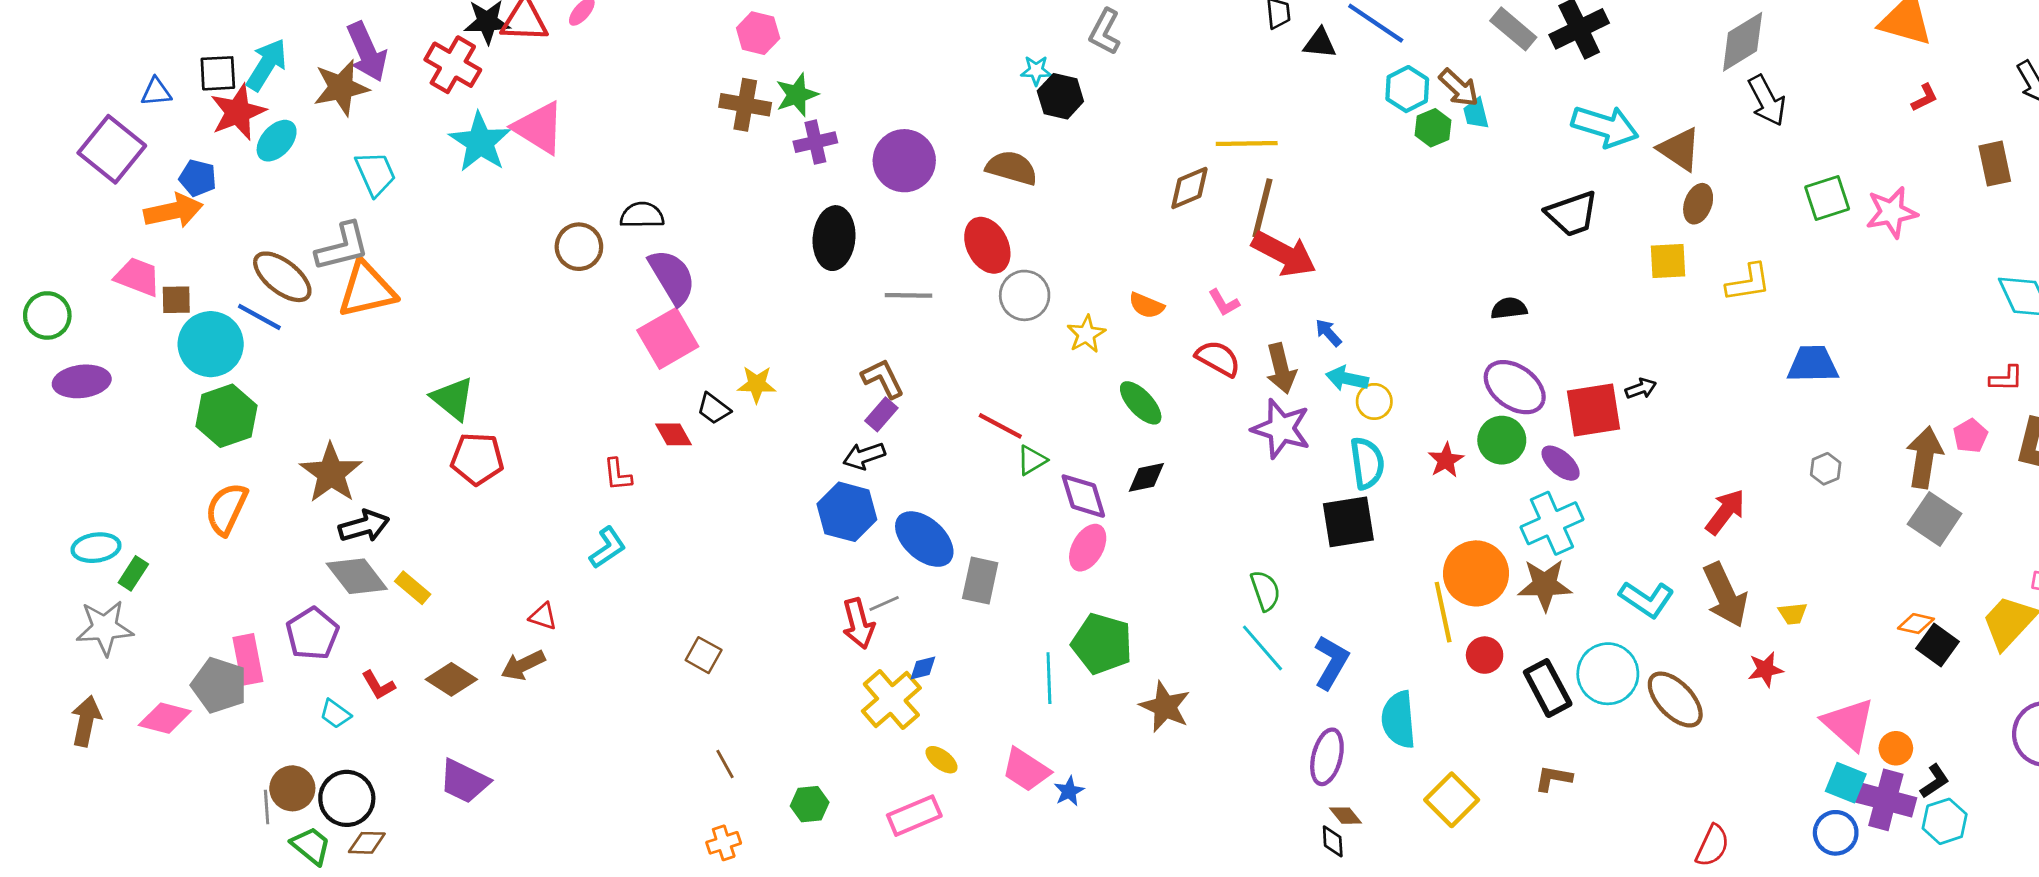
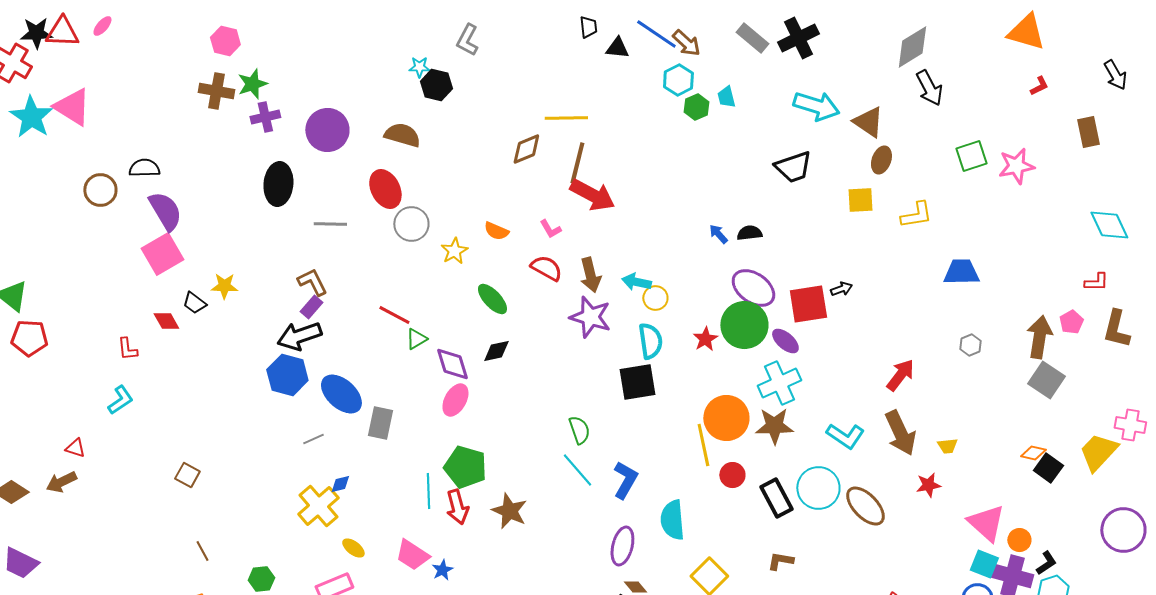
brown arrow: (1459, 88) -> (686, 43), moved
blue arrow: (1328, 333) -> (718, 234), moved
green circle: (1502, 440) -> (744, 325), size x1.4
black arrow: (864, 456) -> (299, 336), size x1.5
red arrow: (858, 624) -> (457, 507), moved

